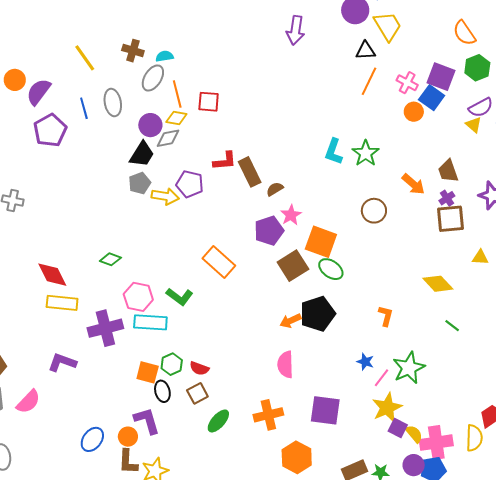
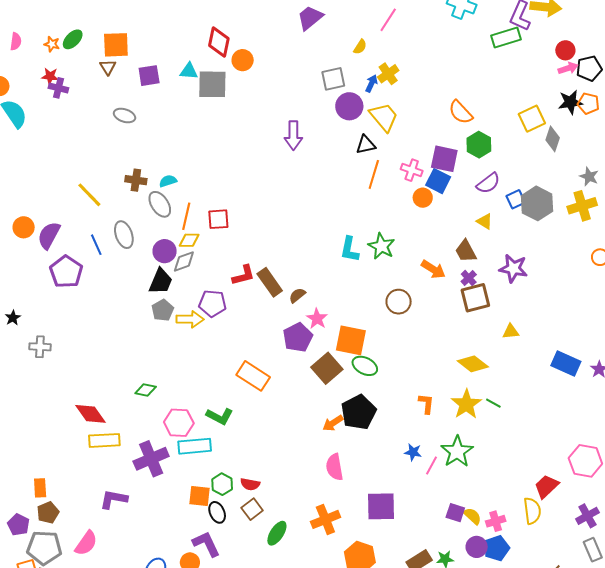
gray ellipse: (153, 78) -> (160, 204), turned -56
orange line: (177, 94) -> (186, 216), turned 36
yellow triangle: (474, 125) -> (485, 221), moved
yellow star: (387, 408) -> (466, 404), moved
pink cross: (436, 443) -> (496, 521), size x0.6

